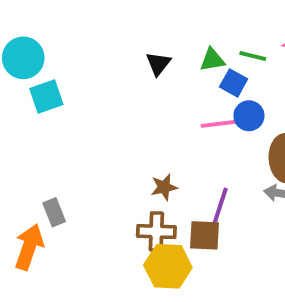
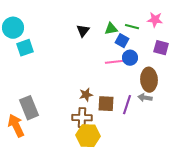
purple line: (220, 206) -> (127, 105), moved
gray rectangle: (54, 212) -> (29, 108), size x1.6
brown square: (205, 235) -> (106, 104), moved
orange arrow: (29, 247) -> (16, 126), turned -45

